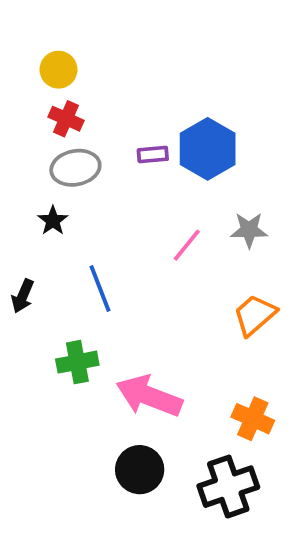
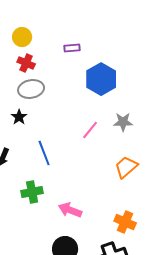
purple rectangle: (153, 155) -> (72, 48), moved
pink arrow: (149, 396) -> (70, 210), size x0.7

